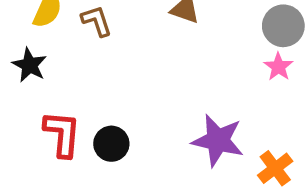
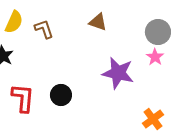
purple star: (218, 140) -> (118, 73), moved
black circle: (111, 144) -> (61, 95), moved

